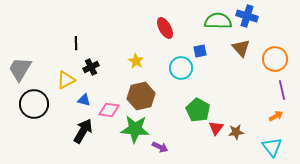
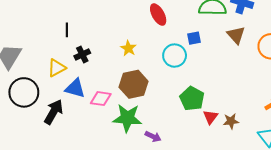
blue triangle: (84, 100) -> (75, 88), size x1.5
black arrow: (83, 131) -> (54, 112), moved

